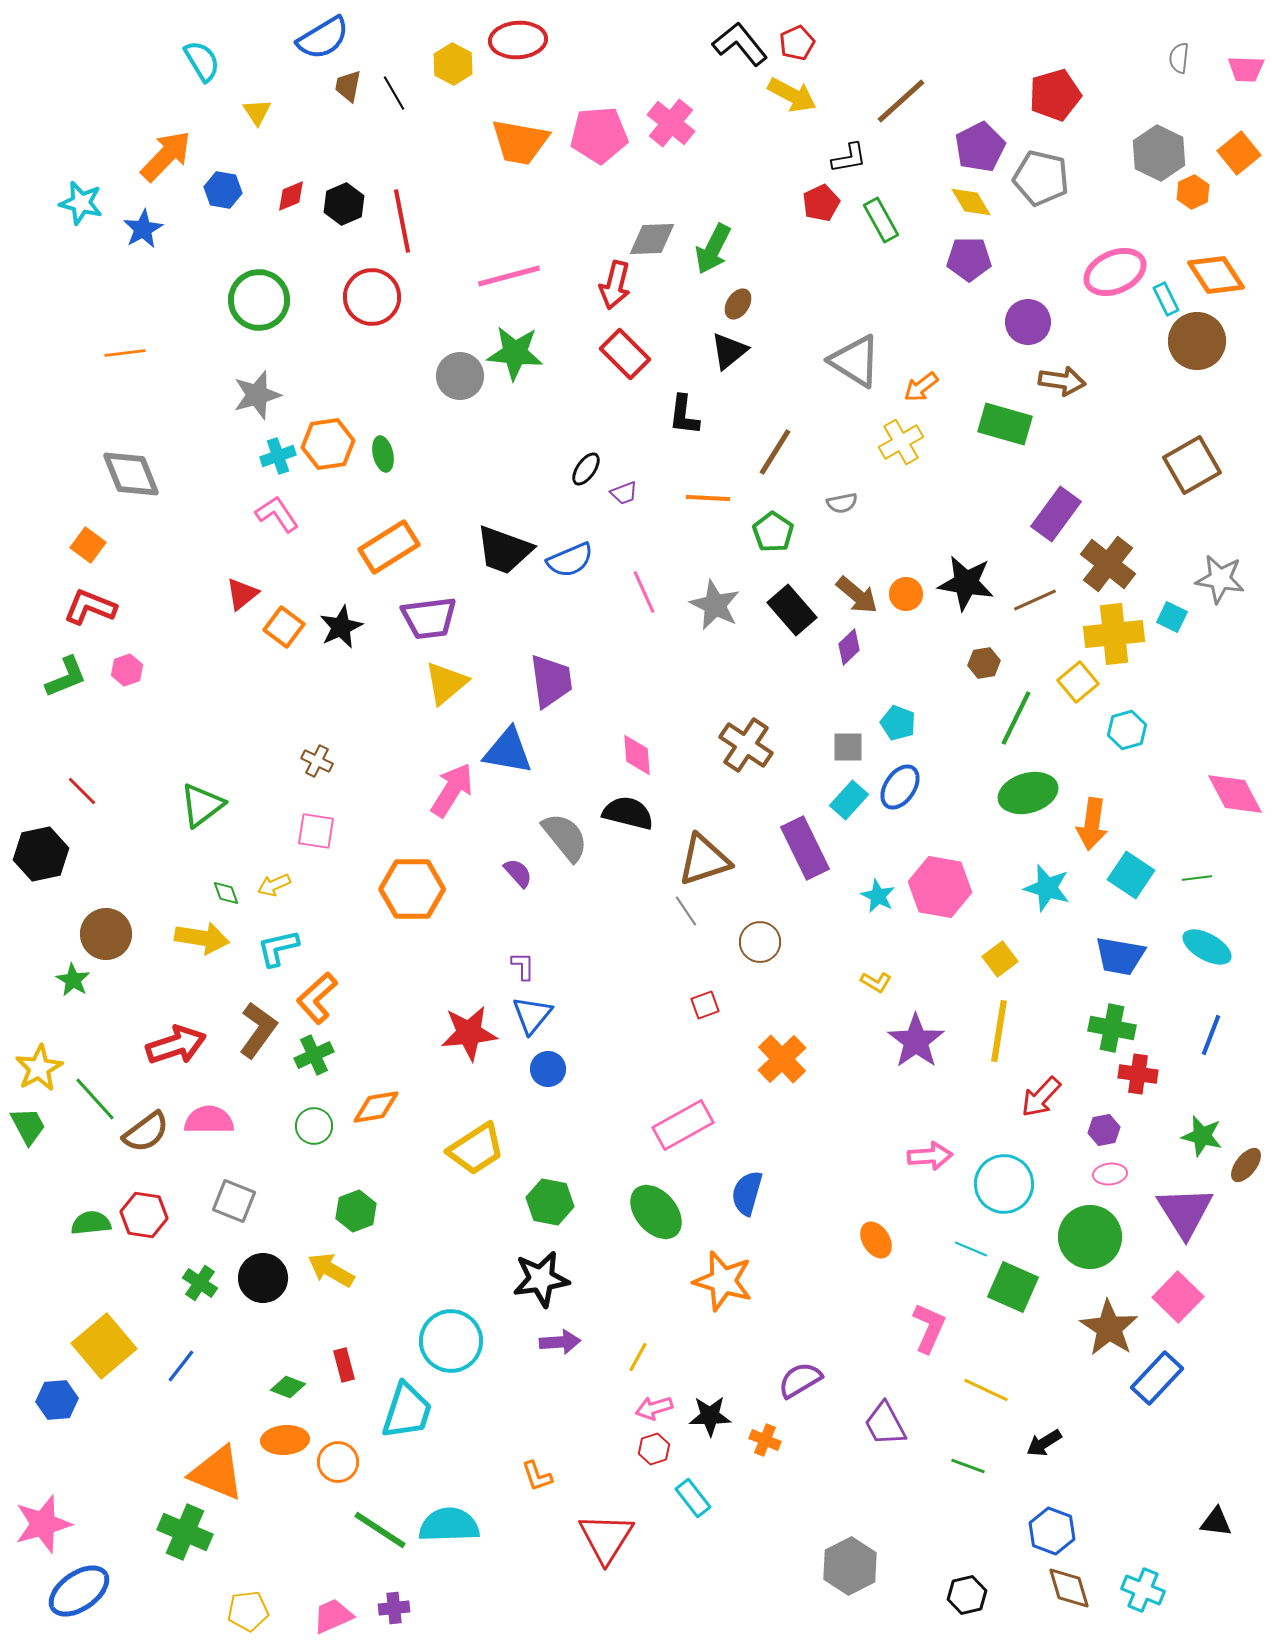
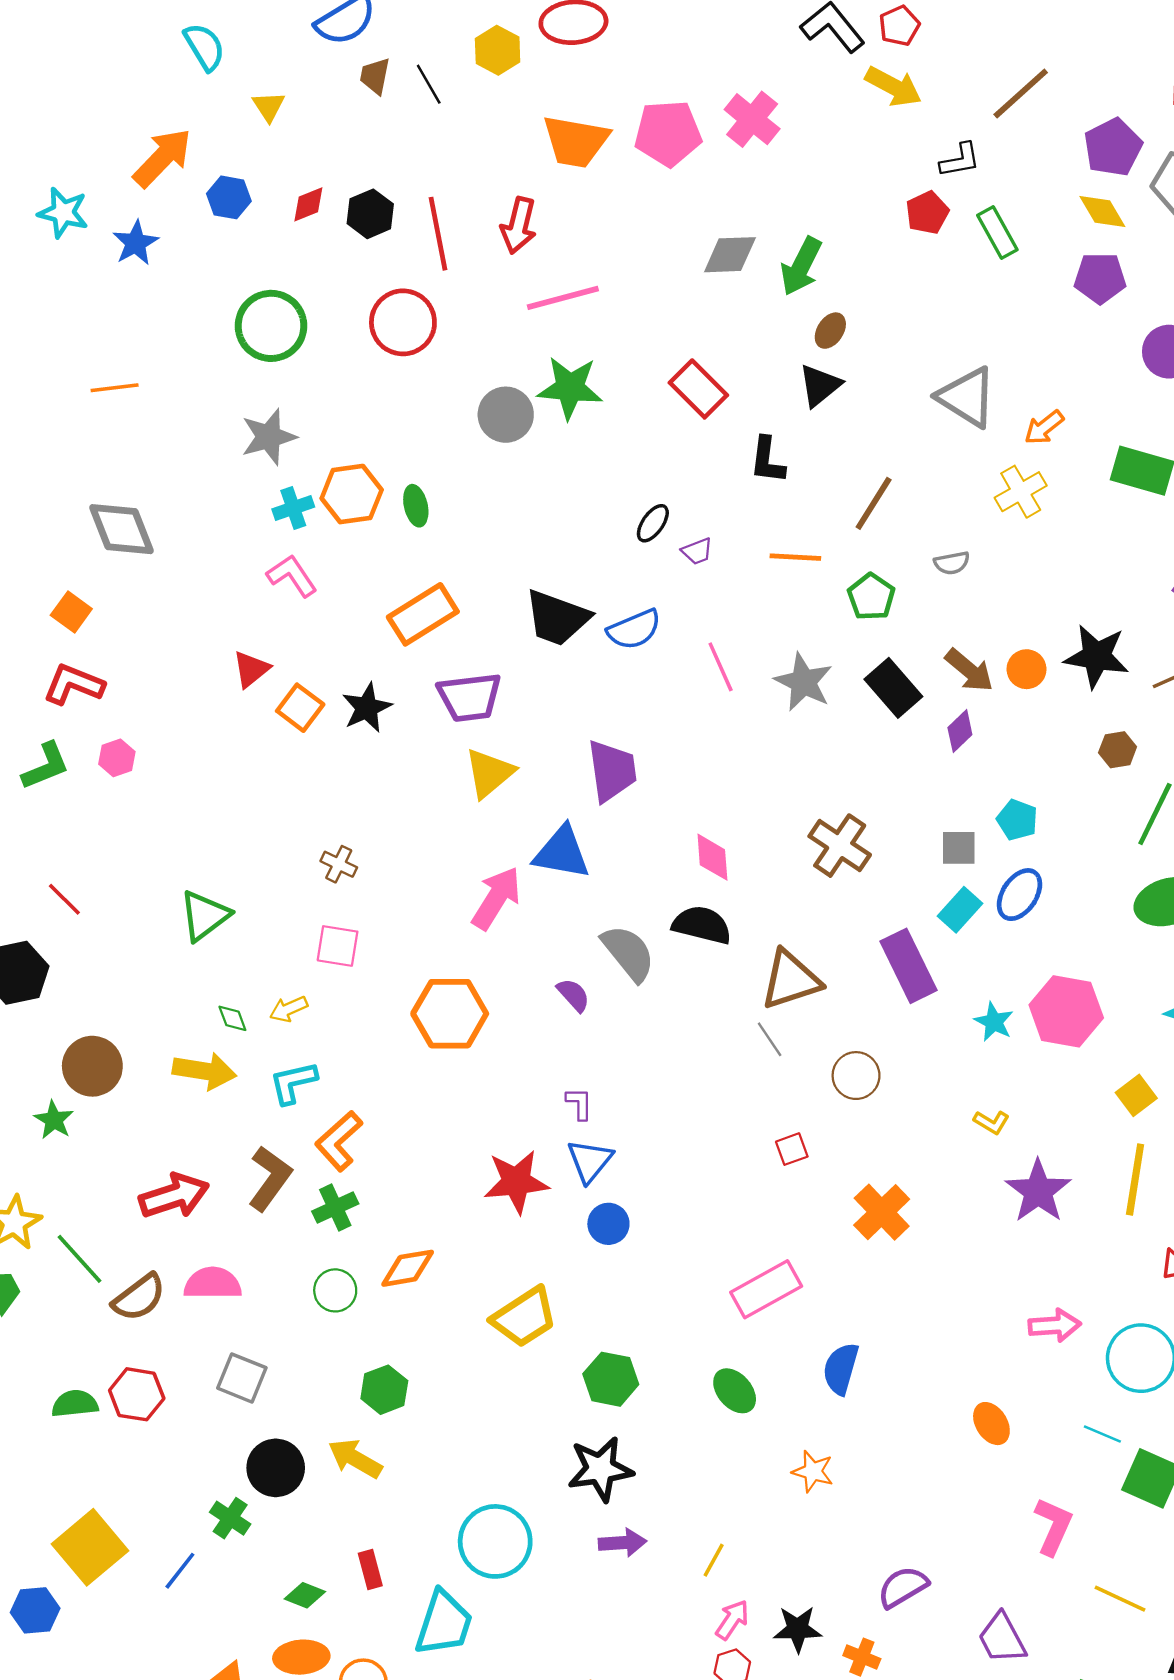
red arrow: (615, 285) -> (519, 225), moved
green ellipse: (656, 1212) -> (735, 1391), size x0.7
orange star: (723, 1281) -> (813, 1471), size x0.6
green cross: (200, 1283) -> (230, 1518), moved
pink arrow: (654, 1408) -> (732, 1620), turned 141

